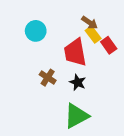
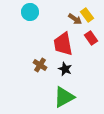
cyan circle: (36, 31) -> (30, 12), moved
yellow rectangle: (93, 35) -> (87, 15), moved

